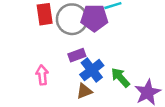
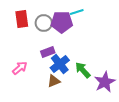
gray circle: (72, 19) -> (44, 23), size x0.7
pink arrow: (42, 75) -> (20, 68), turned 56

